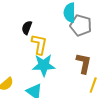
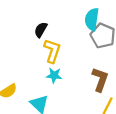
cyan star: (44, 65) -> (54, 75), size x0.6

